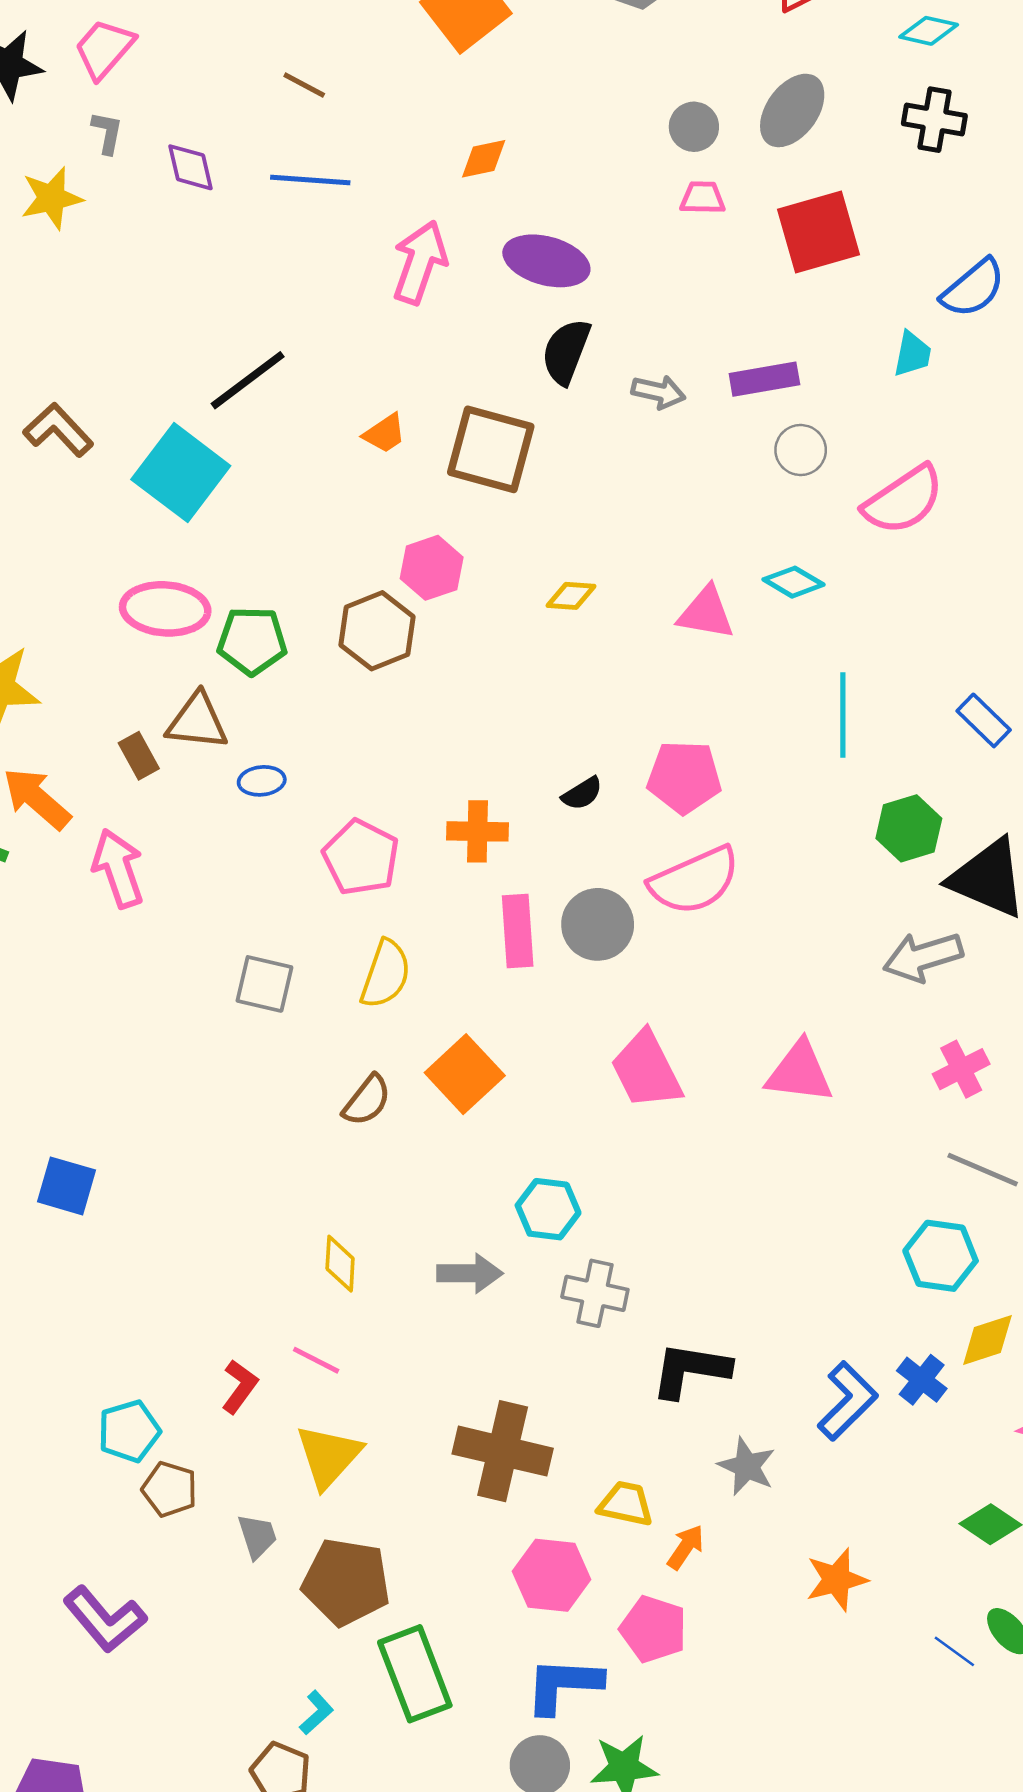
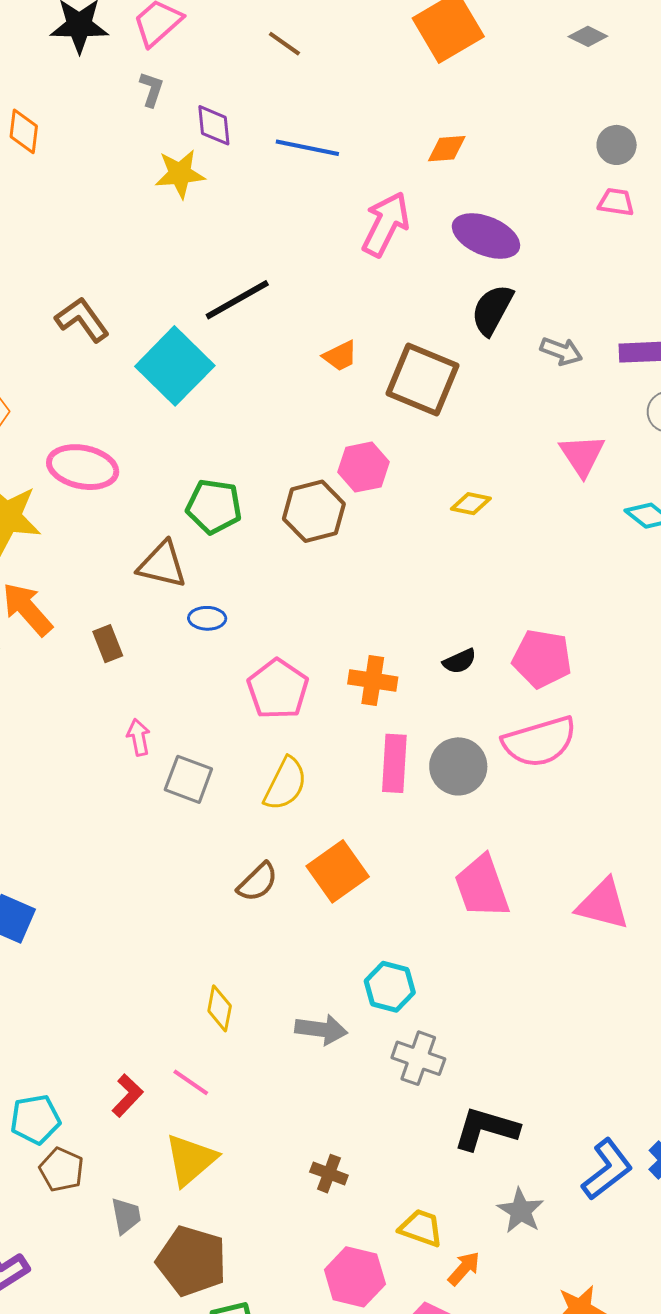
brown line: (304, 85) -> (284, 44), moved
yellow star: (52, 198) -> (180, 174), moved
pink ellipse: (165, 609) -> (83, 467), moved
pink triangle: (706, 613) -> (582, 455), moved, turned 39
brown rectangle: (139, 756) -> (108, 644), moved
pink arrow: (118, 868) -> (139, 737), moved, size x0.6
brown cross: (503, 1451) -> (329, 1174), size x0.5

